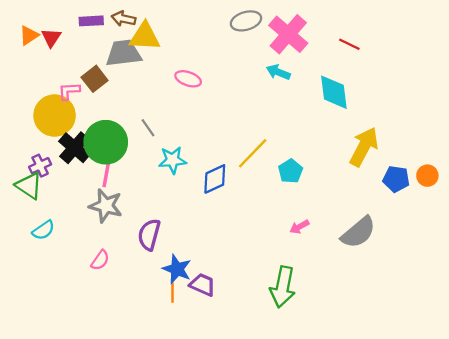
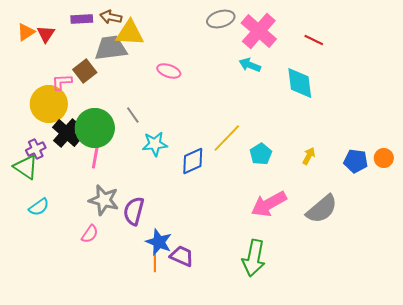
yellow arrow: (364, 147) -> (309, 156), moved, size x0.5
gray star: (106, 206) -> (104, 200), moved
pink arrow: (299, 227) -> (269, 204), size x2.0

